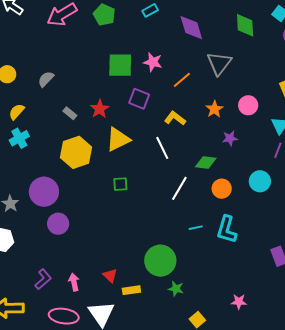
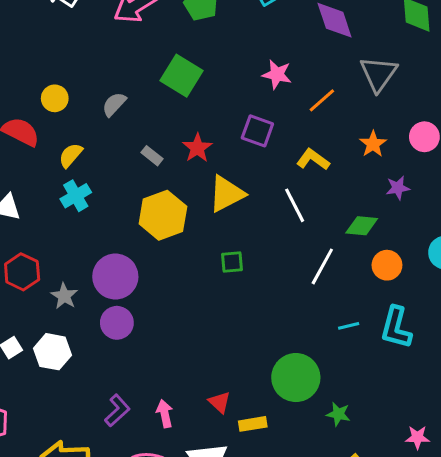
green square: (120, 65) -> (182, 76), moved, turned 32
purple circle: (58, 224) -> (117, 323), moved
green star: (176, 289) -> (338, 414), moved

